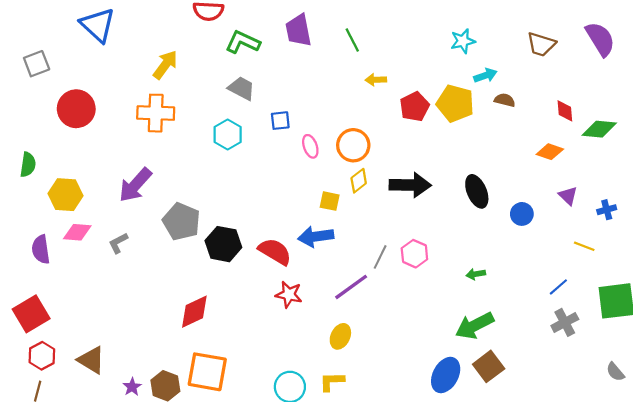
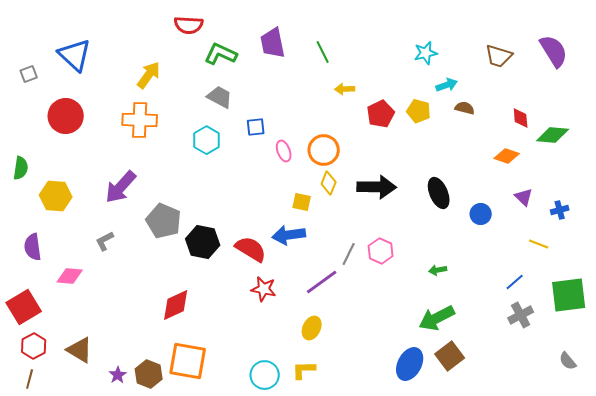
blue triangle: (98, 25) -> (75, 55), moved
gray square: (37, 64) -> (29, 74), size x0.7
yellow pentagon: (455, 103) -> (419, 111), size x0.7
yellow diamond: (359, 181) -> (329, 183), turned -30
pink diamond: (77, 232) -> (70, 276), moved

